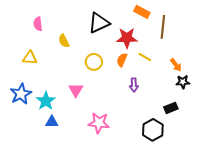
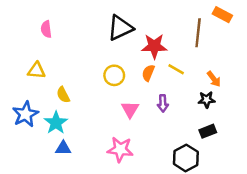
orange rectangle: (142, 12) -> (222, 15), moved
yellow semicircle: (64, 41) -> (63, 95), moved
black star: (183, 82) -> (207, 100), moved
pink triangle: (76, 90) -> (130, 109), moved

